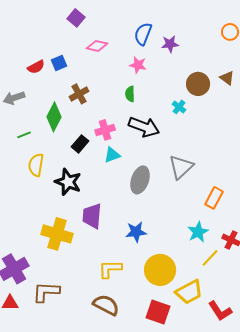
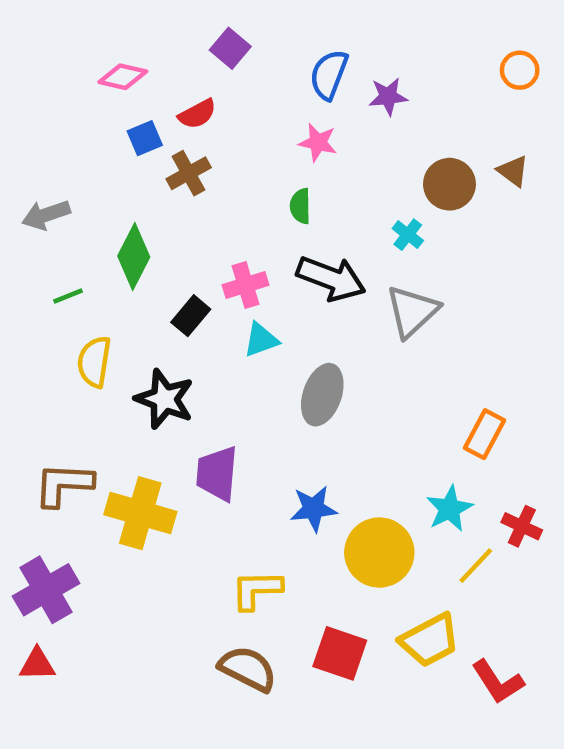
purple square: (76, 18) -> (230, 48), moved
pink diamond: (97, 46) -> (123, 77), moved
red semicircle: (36, 67) -> (197, 114), moved
brown cross: (79, 94) -> (189, 173), moved
gray triangle: (181, 167) -> (412, 311), moved
yellow circle: (160, 270) -> (379, 553), moved
brown L-shape: (46, 292) -> (64, 485), moved
red square: (158, 312) -> (340, 653), moved

